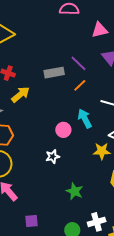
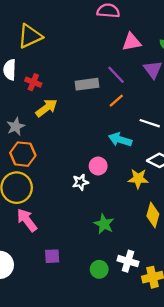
pink triangle: (100, 30) -> (132, 42), moved
cyan arrow: (85, 119) -> (120, 140), turned -48
pink circle: (63, 130) -> (98, 166), moved
white cross: (97, 222) -> (128, 261), turned 30

